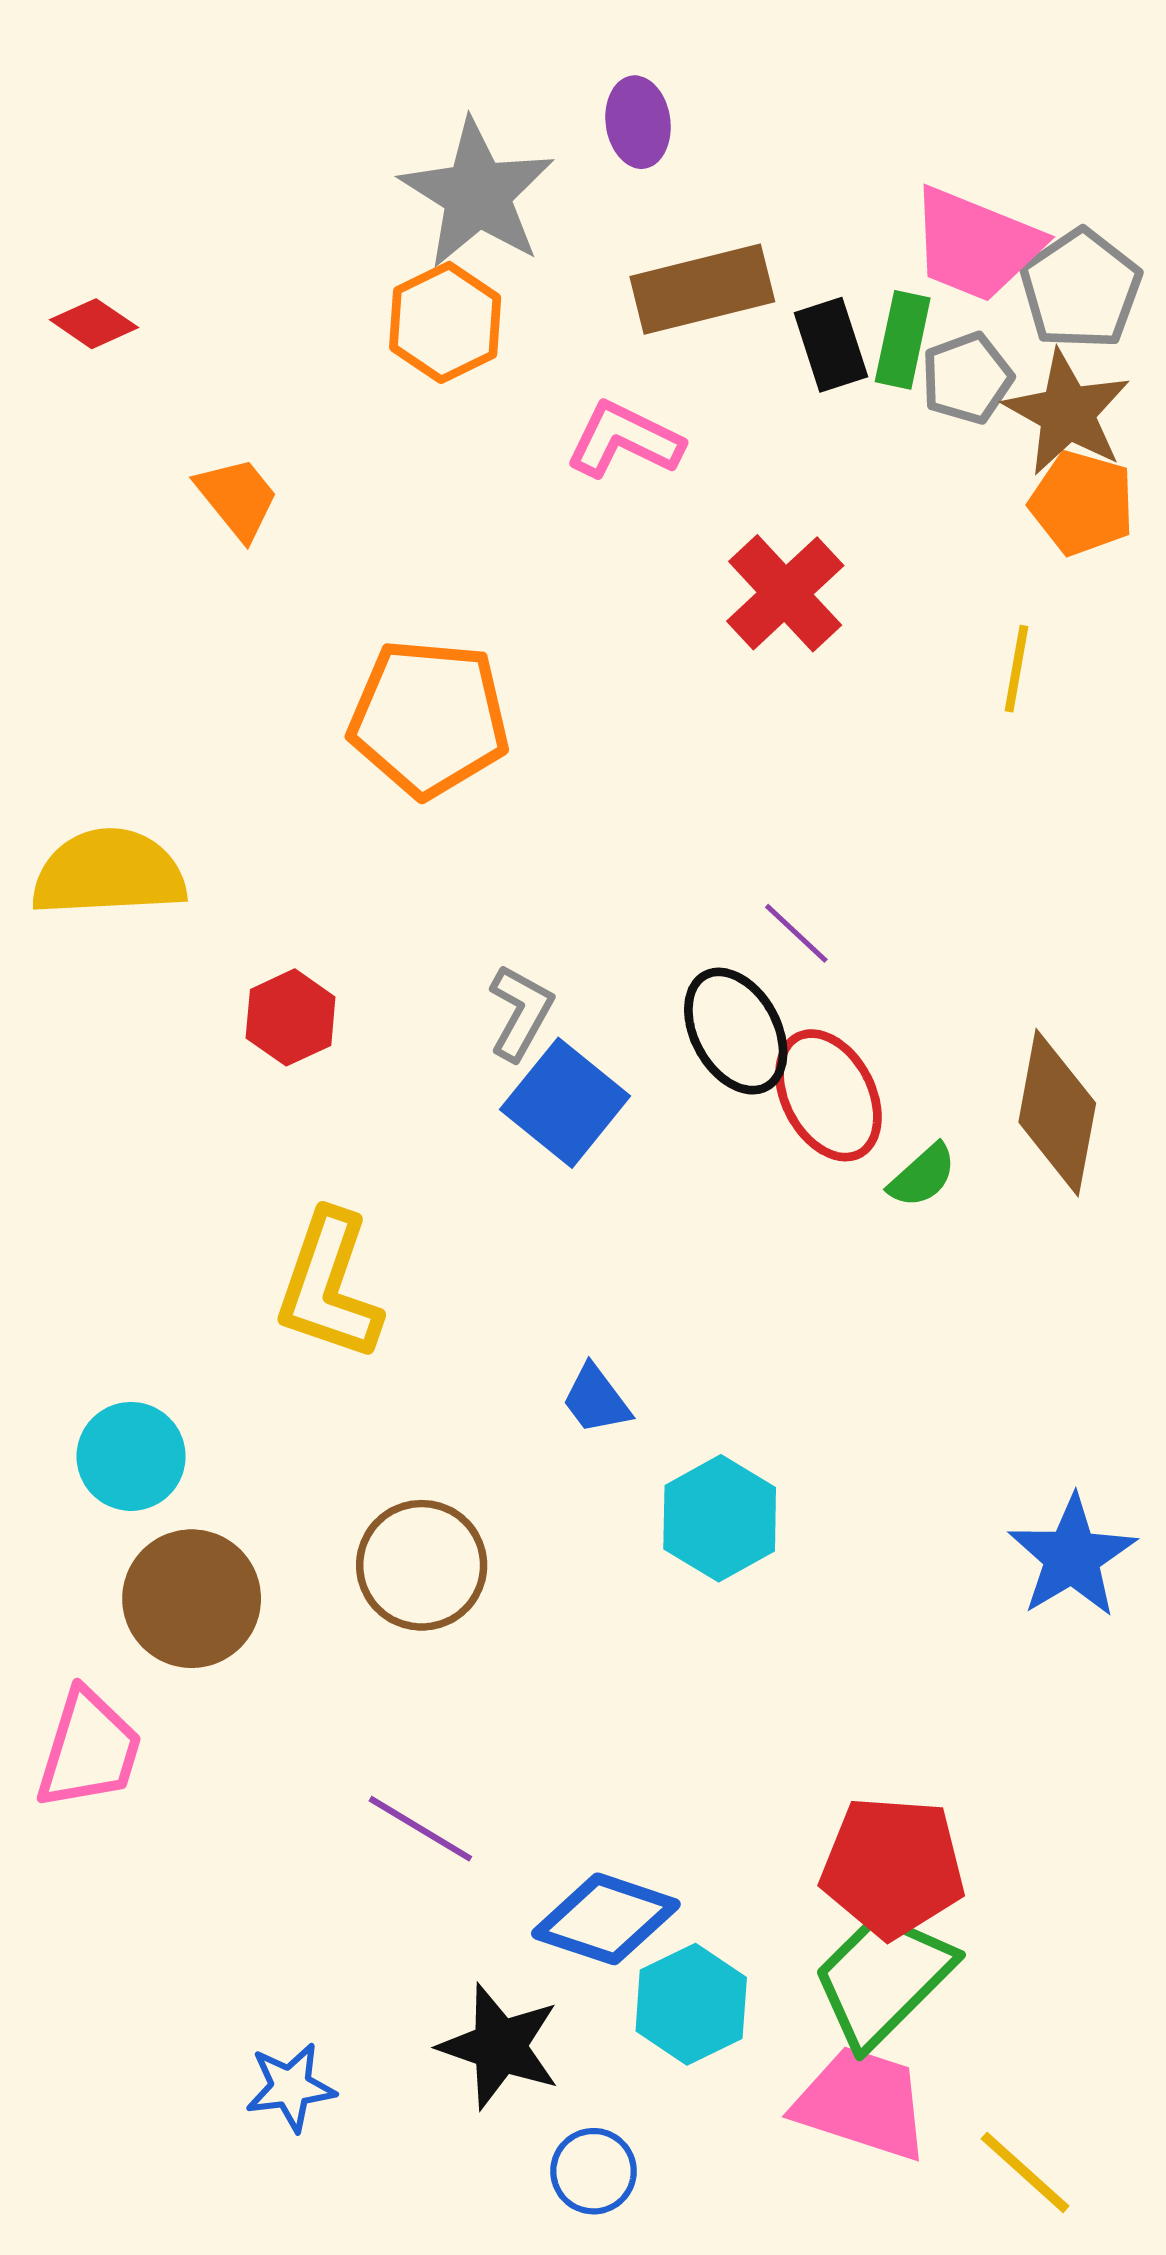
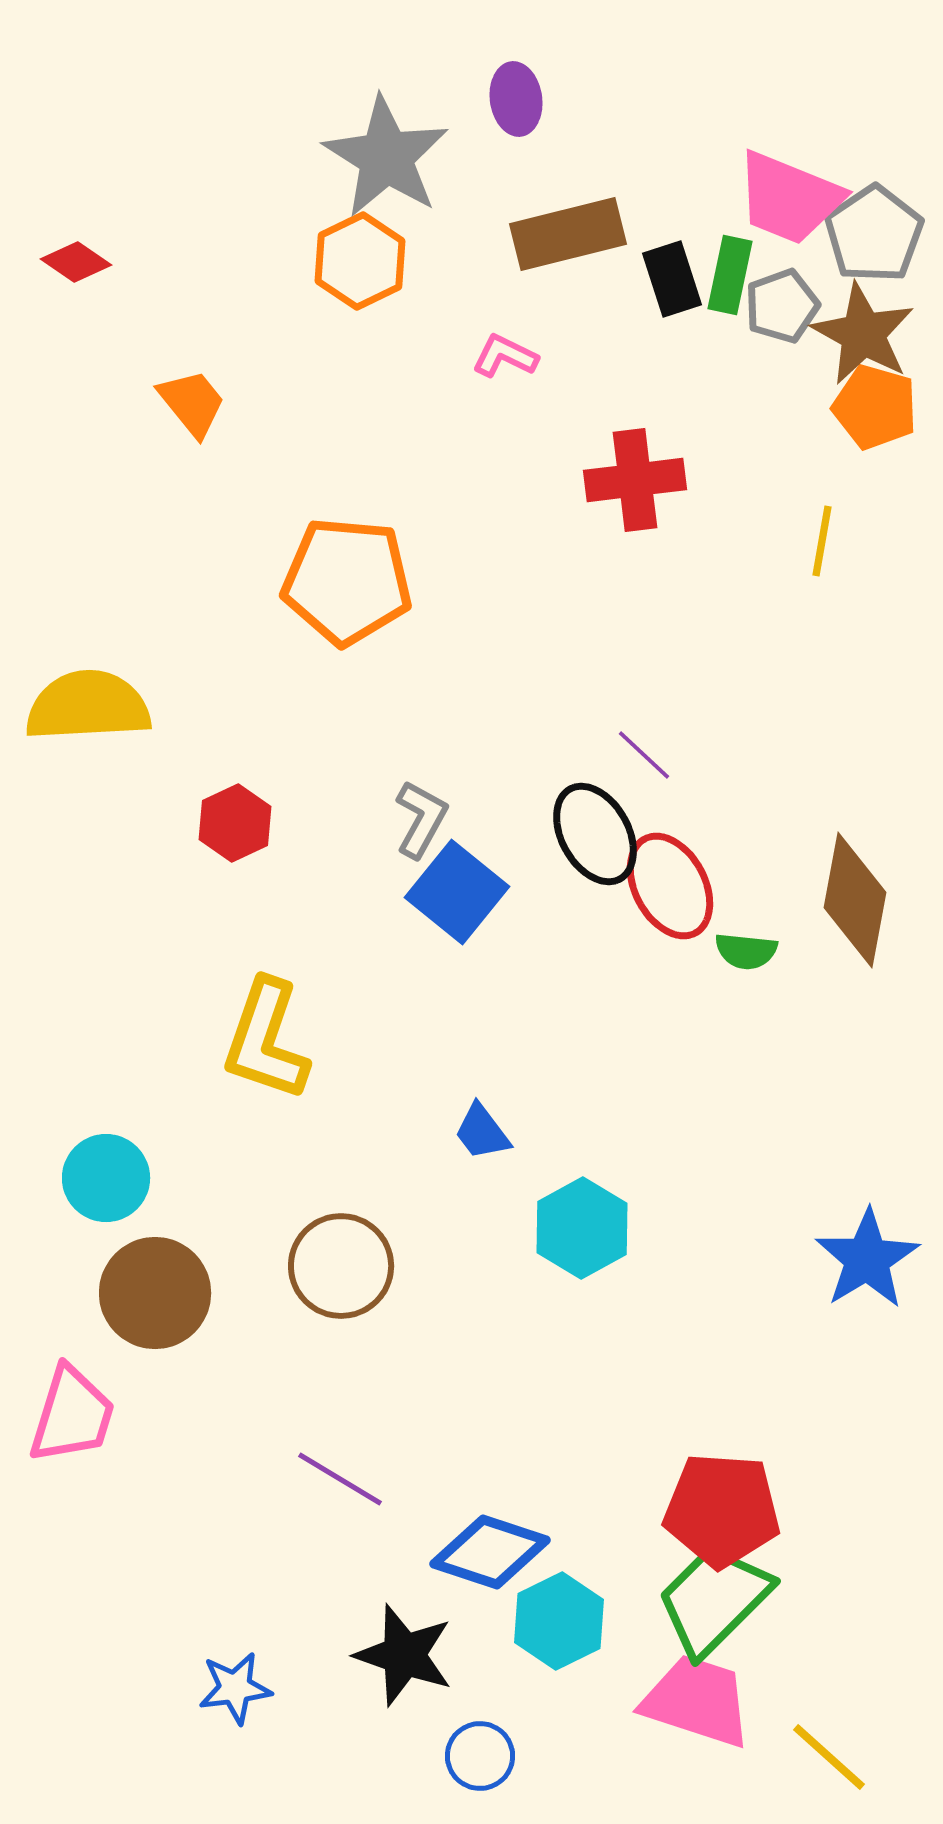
pink L-shape: (624, 440) -> (505, 356), size x0.7
red cross: (785, 593) -> (635, 480), turned 36
green semicircle: (922, 1176) -> (746, 951), turned 48

